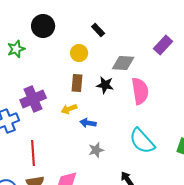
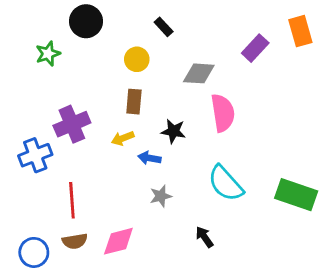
black star: (105, 85) -> (173, 131), moved

